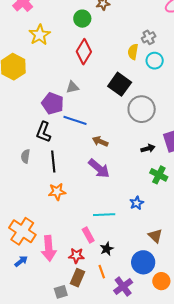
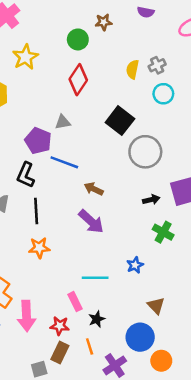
yellow semicircle: (133, 52) -> (133, 69), moved

